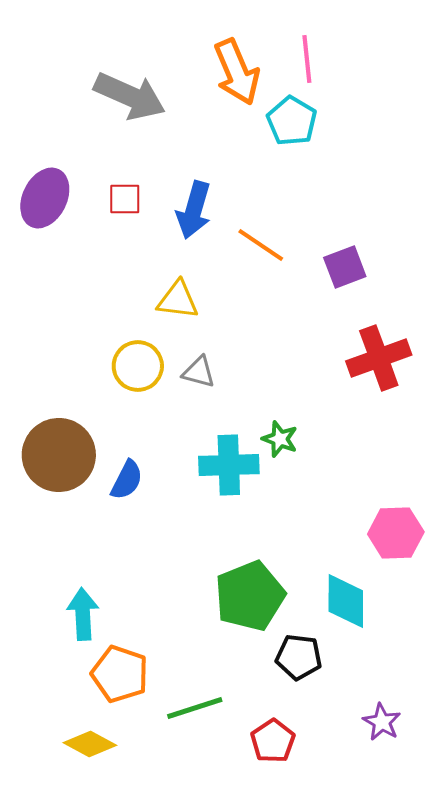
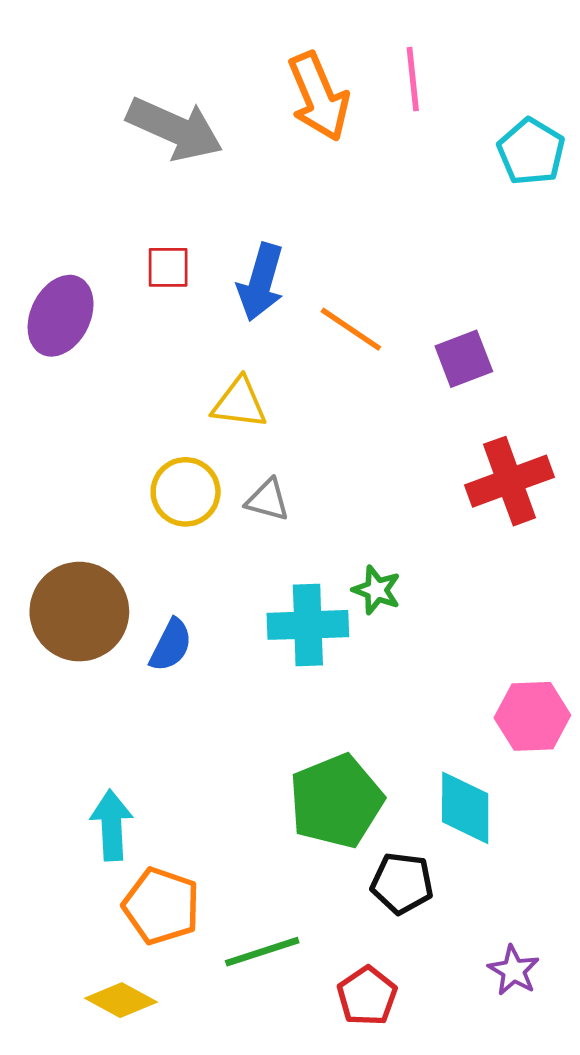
cyan pentagon: (292, 121) -> (531, 152), moved
purple ellipse: (45, 198) -> (61, 316), moved

